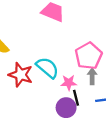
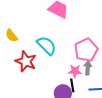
cyan semicircle: (47, 68) -> (47, 46), moved
pink star: (69, 83) -> (75, 71), moved

